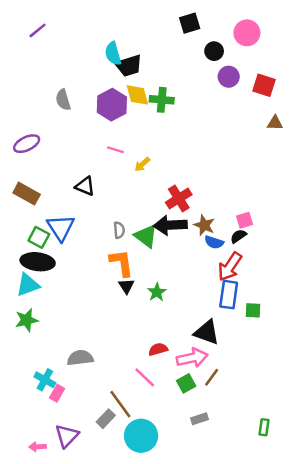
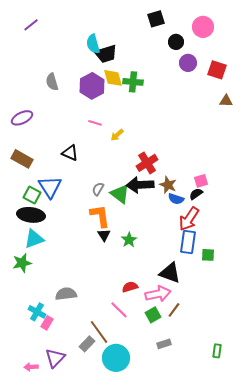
gray semicircle: (119, 230) -> (98, 189), turned -144
cyan triangle: (28, 285) -> (34, 239), moved

